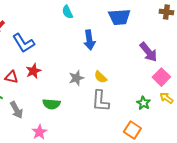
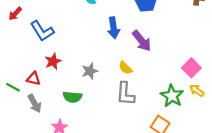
purple arrow: (148, 52) -> (142, 41), moved
red triangle: (11, 77) -> (34, 79), moved
gray star: (76, 78) -> (90, 71), moved
green star: (143, 103) -> (172, 96), size x1.5

